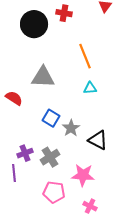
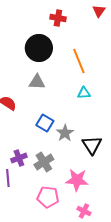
black circle: (34, 24) -> (39, 48), moved
gray triangle: (43, 77) -> (37, 82), size x0.7
black triangle: (98, 140) -> (92, 145), turned 30

